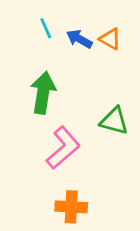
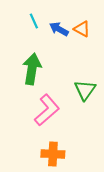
green triangle: (114, 121) -> (85, 90), turned 50

